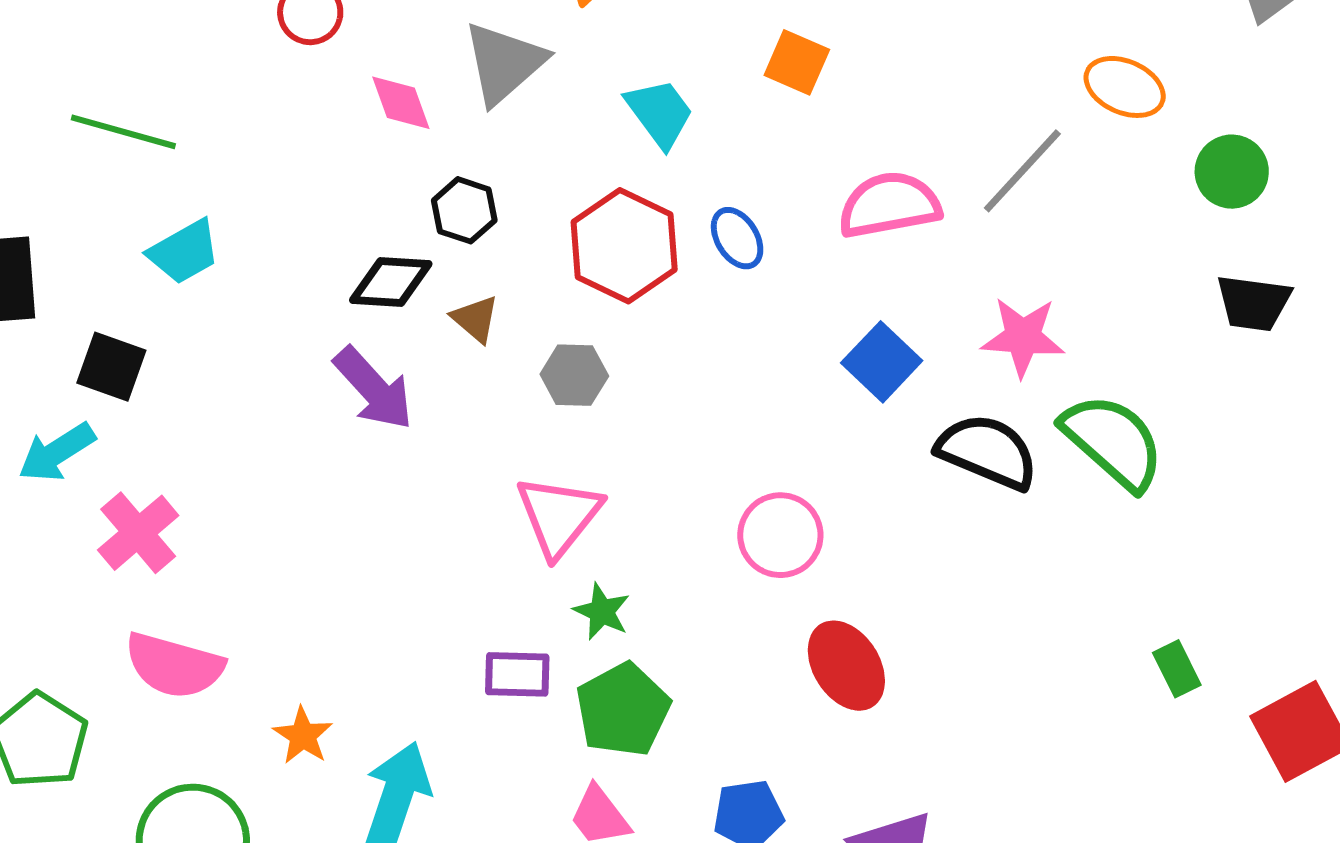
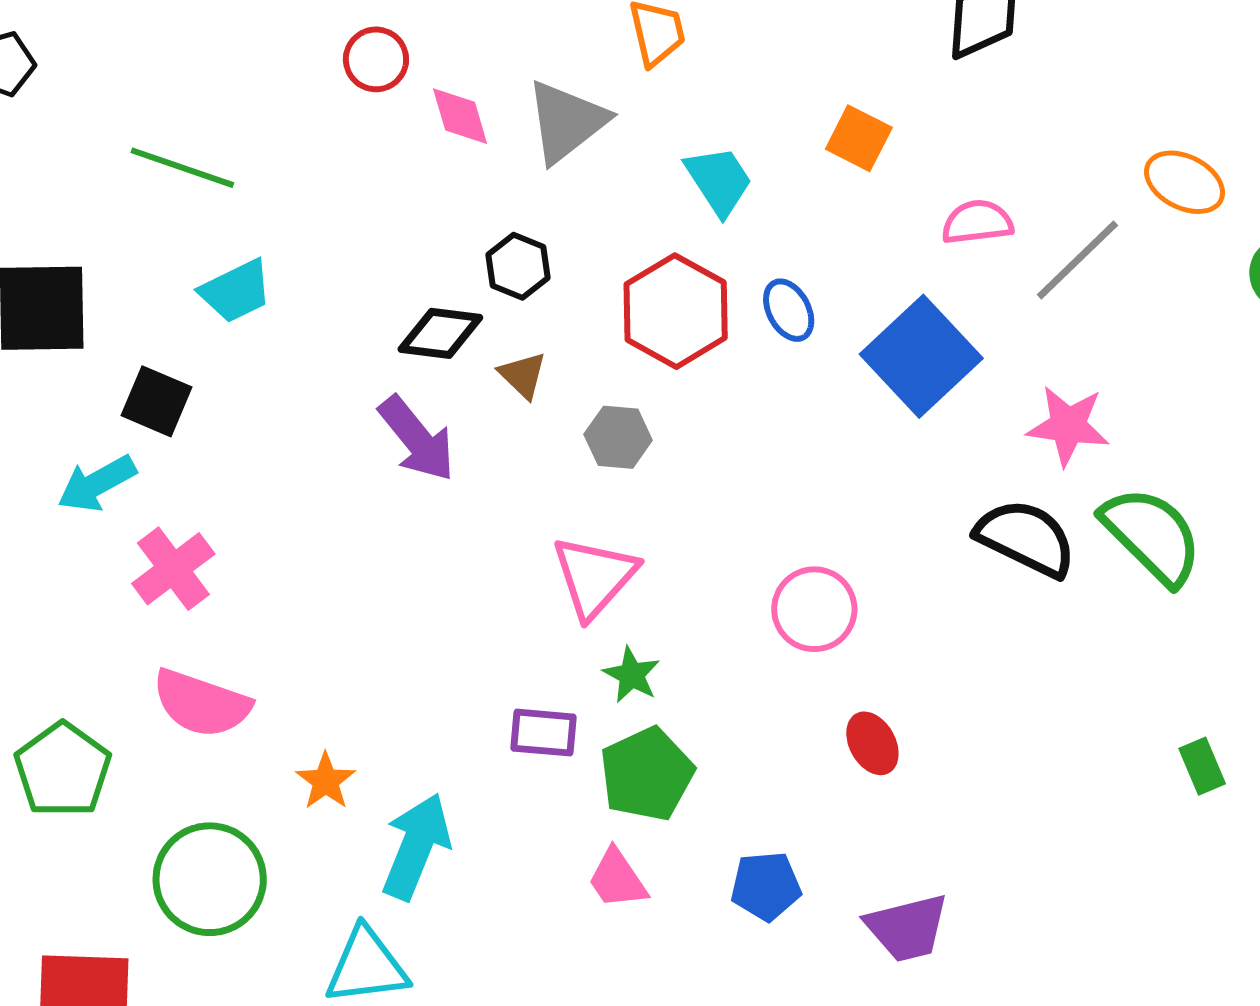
pink diamond: (401, 103) -> (460, 116), moved
pink semicircle: (889, 205) -> (977, 222), moved, size x0.7
blue square: (882, 362) -> (921, 356), moved, size x1.5
red ellipse: (846, 666) -> (872, 743), size x0.7

